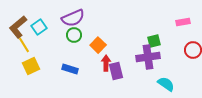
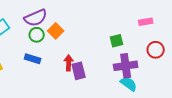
orange square: (98, 45) -> (56, 31), moved
purple cross: (148, 57) -> (126, 66), moved
blue rectangle: (70, 69) -> (33, 59), moved

